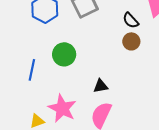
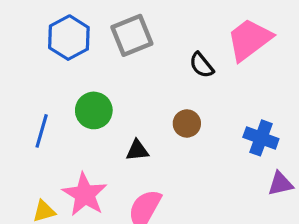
brown circle: (131, 41) -> (187, 123), moved
black triangle: (101, 86) -> (137, 150), moved

